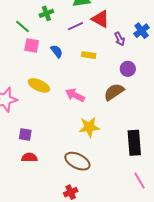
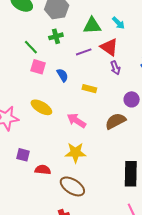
purple arrow: (120, 39) -> (115, 68), moved
yellow rectangle: (89, 55) -> (89, 89), moved
yellow star: (89, 127) -> (75, 153), moved
red semicircle: (29, 157) -> (43, 170), moved

